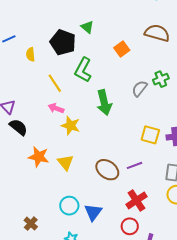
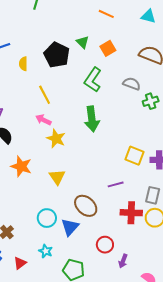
orange square: (122, 49) -> (108, 48), moved
green L-shape: (83, 70) -> (93, 80), moved
gray semicircle: (140, 89) -> (132, 84), moved, turned 66
yellow triangle: (65, 162) -> (57, 177), moved
brown ellipse: (107, 170) -> (86, 206), moved
red cross: (136, 200) -> (131, 213), moved, turned 30

